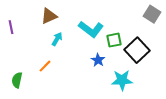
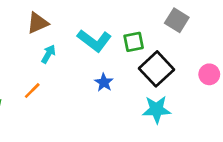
green square: (114, 40) -> (134, 42), moved
cyan star: (122, 80) -> (157, 109), moved

